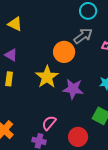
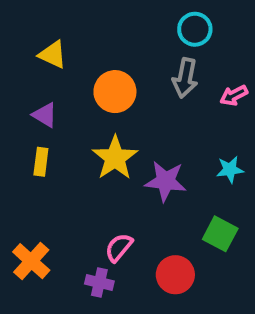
gray arrow: (83, 36) -> (185, 78), turned 138
orange circle: (64, 52) -> (115, 92), moved

